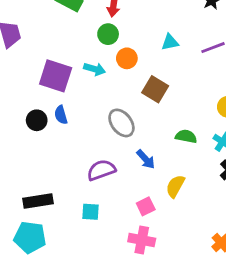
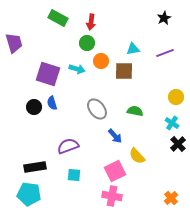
brown square: (155, 89) -> (124, 71), moved, turned -30
green semicircle: (186, 136) -> (135, 111), moved
purple semicircle: (101, 170) -> (68, 146), moved
yellow semicircle: (175, 186) -> (137, 156), turned -72
pink square: (146, 206) -> (115, 171), size x1.5

